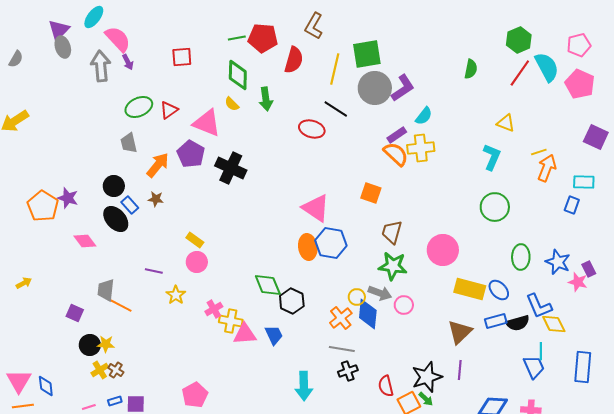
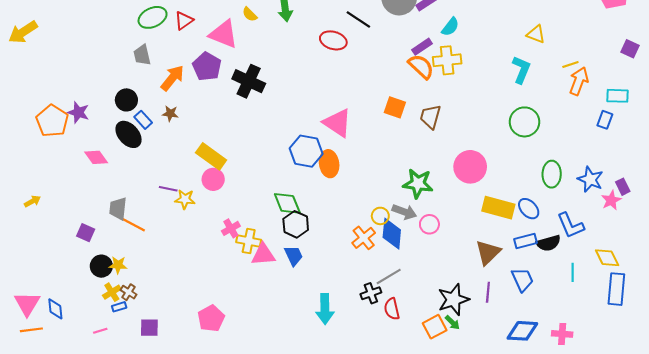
purple square: (596, 137) -> (630, 49), size x0.7
brown trapezoid: (392, 232) -> (430, 117), moved
yellow rectangle: (195, 240) -> (211, 156), size x1.6
blue hexagon: (331, 243) -> (306, 151), moved
pink star: (578, 282) -> (611, 200), turned 30
yellow star: (176, 295) -> (185, 199), moved, turned -30
black hexagon: (292, 301) -> (296, 224), moved
yellow diamond: (554, 324) -> (607, 258), moved
gray line: (342, 349) -> (389, 277), moved, turned -40
blue trapezoid: (534, 367) -> (522, 280), moved
red semicircle: (386, 386) -> (392, 309), moved
blue rectangle: (115, 401) -> (119, 307), moved

